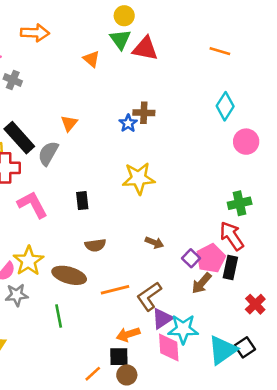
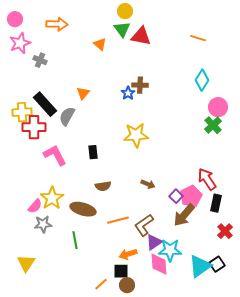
green cross: (240, 203) -> (213, 125), moved, turned -30
black rectangle: (230, 267) -> (216, 203), moved
brown arrow: (202, 283) -> (184, 215), size x1.4

